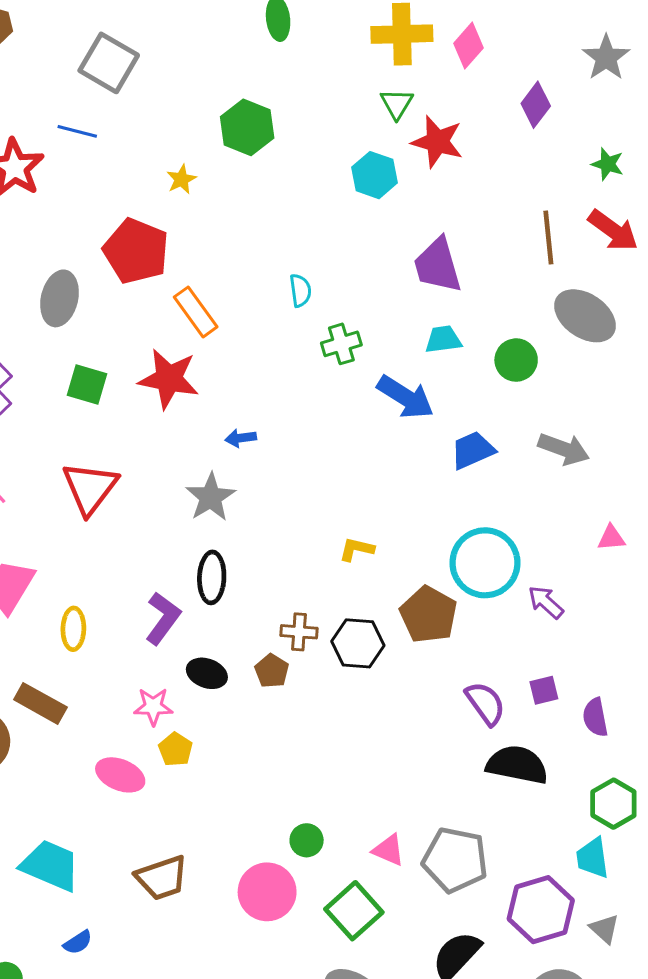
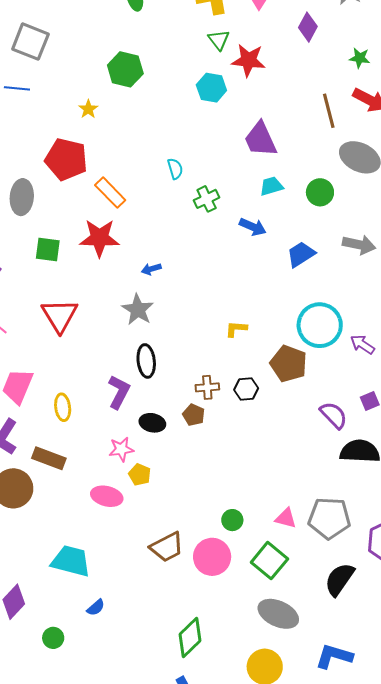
blue arrow: (405, 397) -> (253, 227), size x0.7
black hexagon: (358, 643) -> (246, 389), size x0.7
brown trapezoid: (162, 878) -> (167, 547), moved

